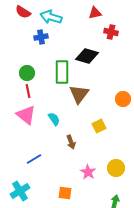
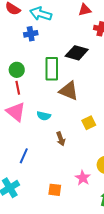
brown triangle: (79, 94) -> (69, 91), turned -45
cyan semicircle: (54, 119) -> (44, 116), turned 136
blue line: (34, 159) -> (24, 156), turned -35
pink star: (88, 172) -> (83, 178), moved

